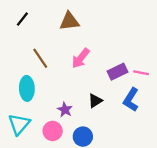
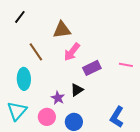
brown triangle: (69, 21) -> (62, 30), moved
purple rectangle: (118, 72) -> (92, 68), moved
blue L-shape: (131, 100) -> (117, 117), moved
black triangle: (95, 101) -> (77, 90), moved

